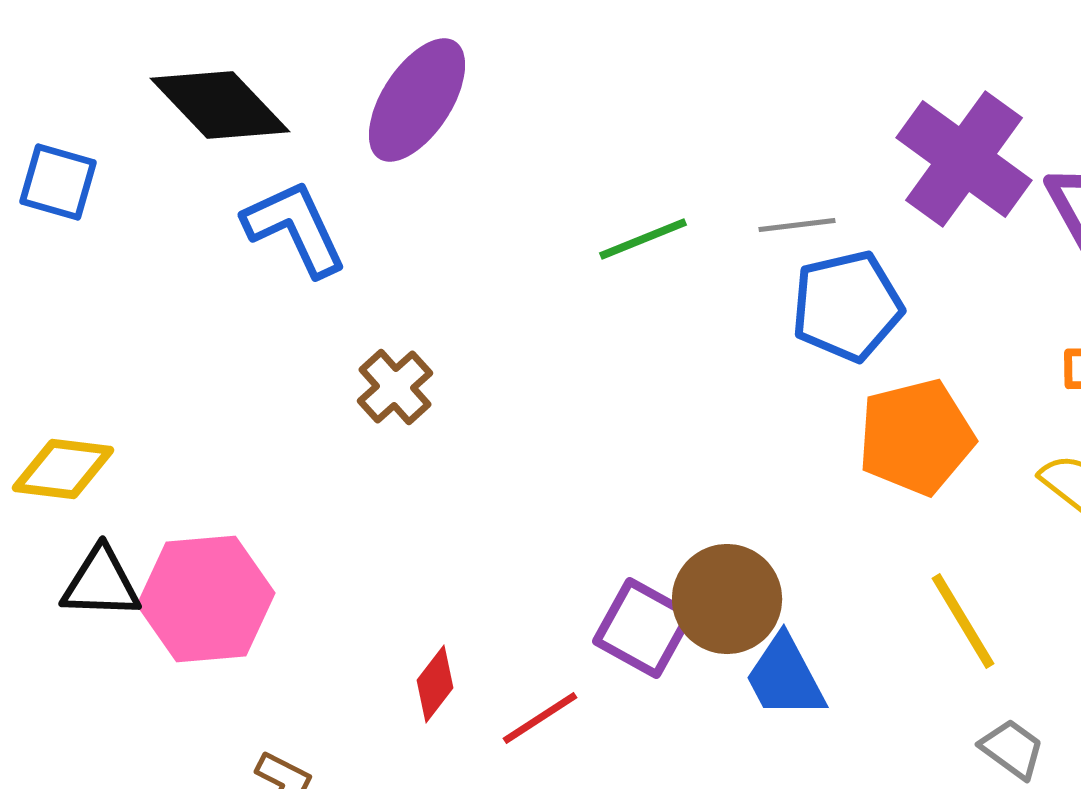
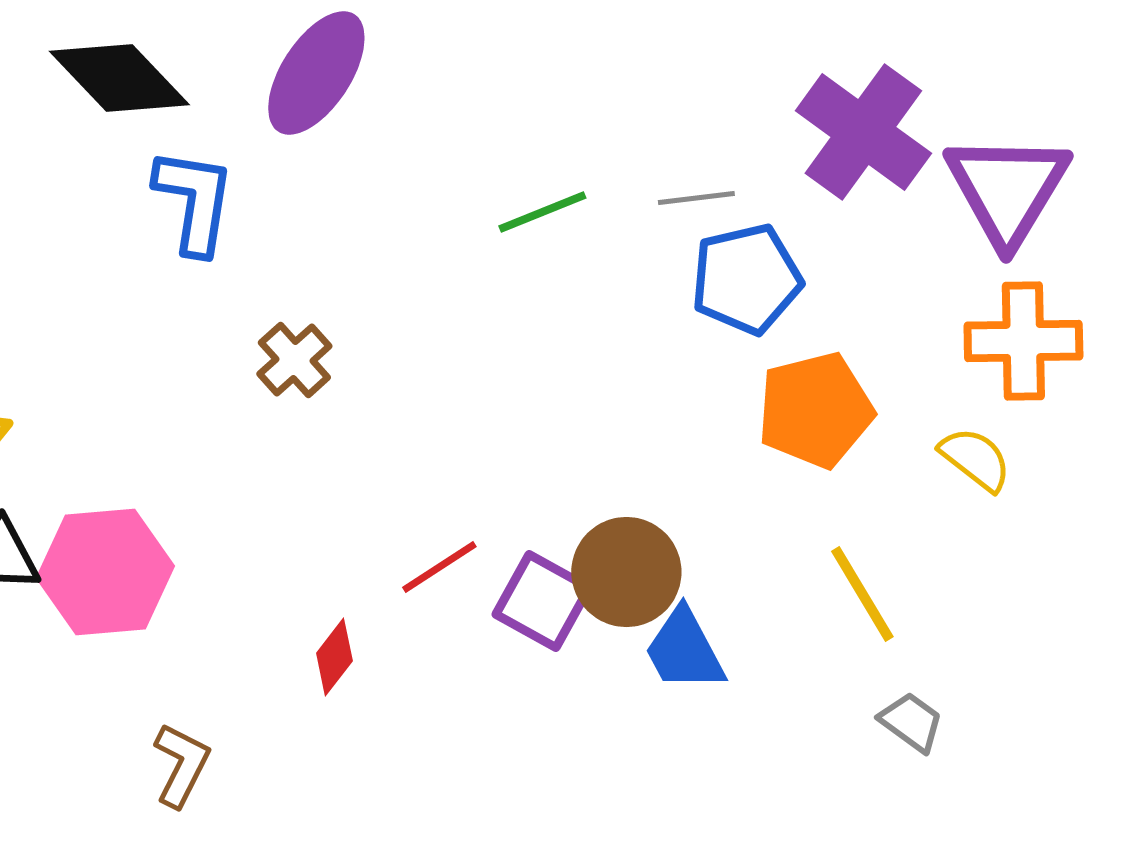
blue L-shape: (295, 228) -> (194, 201), turned 34
red line: (540, 718) -> (439, 567), moved

